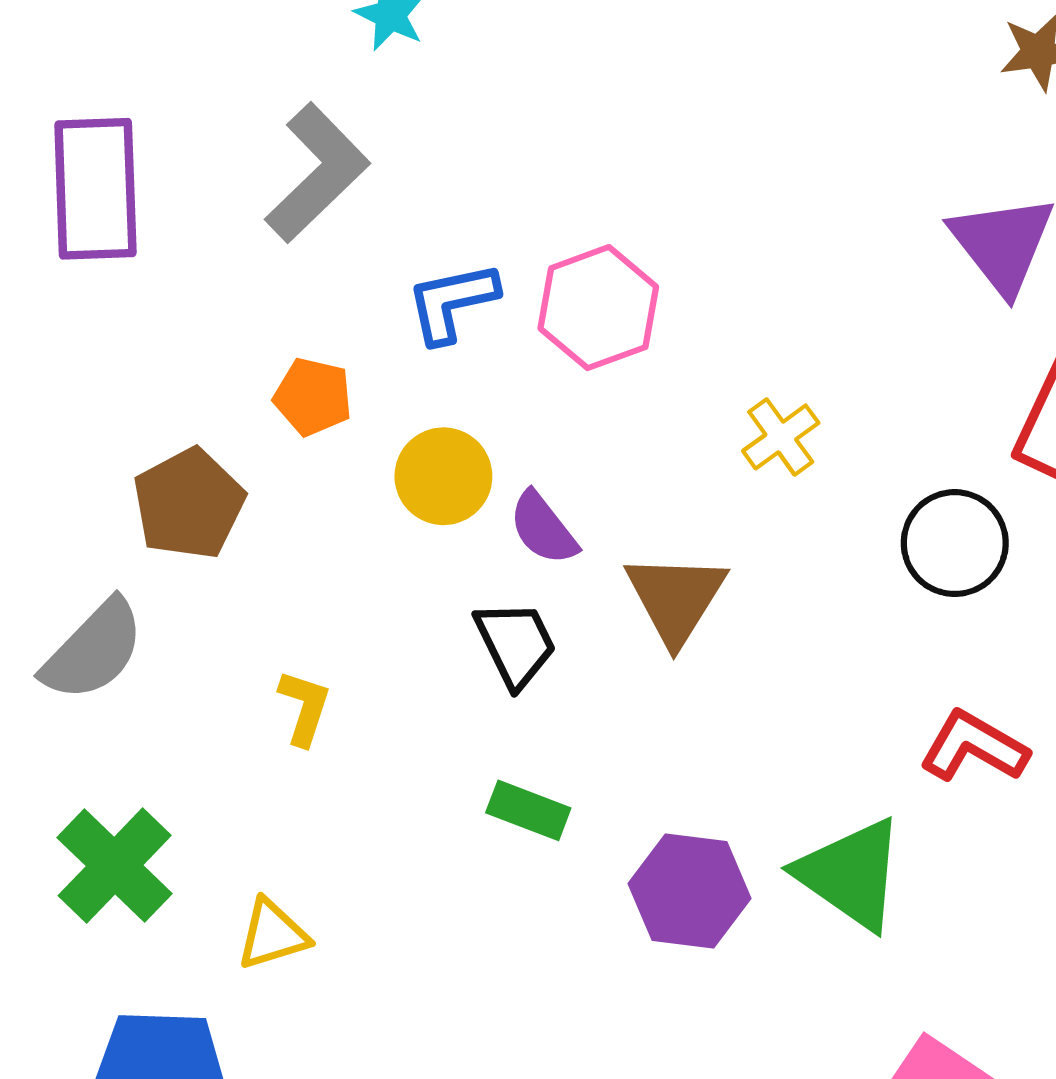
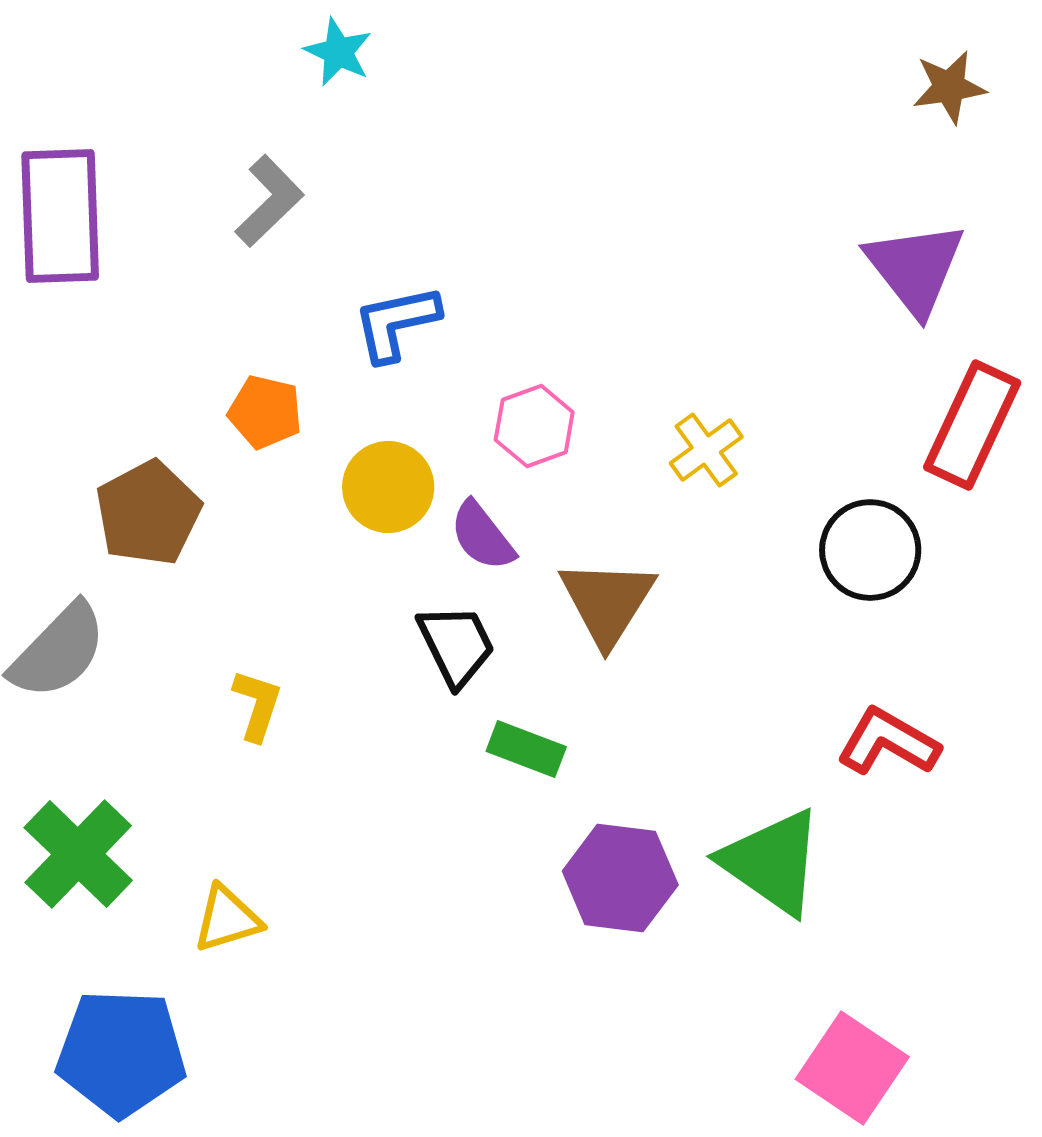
gray L-shape: (317, 173) -> (269, 201), size x0.7
pink hexagon: (598, 308) -> (534, 426), moved, size x0.7
green rectangle: (528, 810) -> (526, 749), moved

